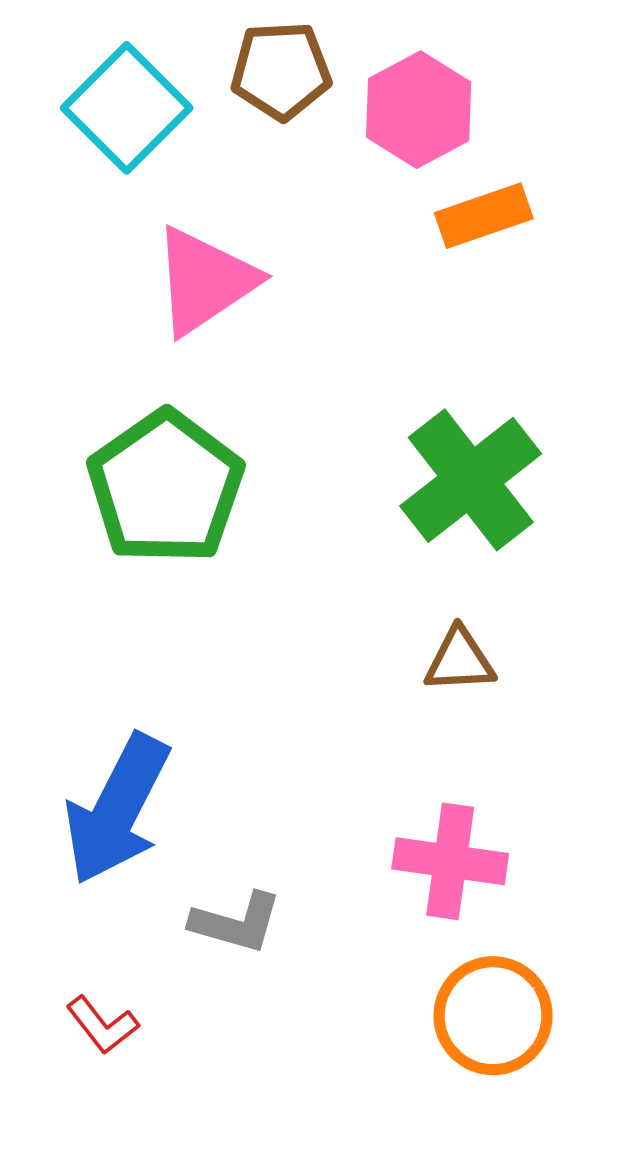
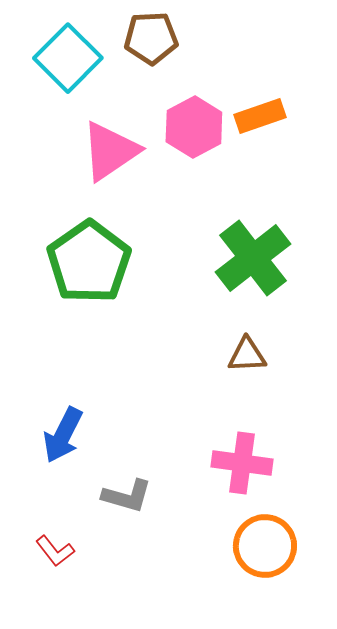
pink hexagon: (419, 110) -> (194, 127), moved
blue arrow: (117, 809) -> (63, 435), size x0.7

